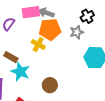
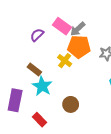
pink rectangle: (31, 12) -> (62, 26), turned 36
gray arrow: (46, 13) -> (78, 29), turned -70

